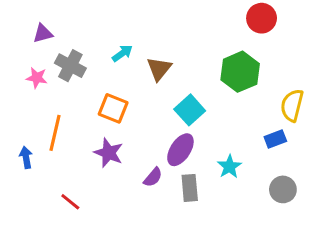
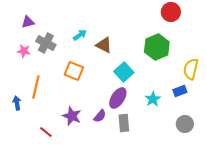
brown triangle: (159, 69) -> (104, 45), turned -42
purple star: (109, 153) -> (72, 116), moved
cyan star: (229, 167) -> (153, 99), moved

